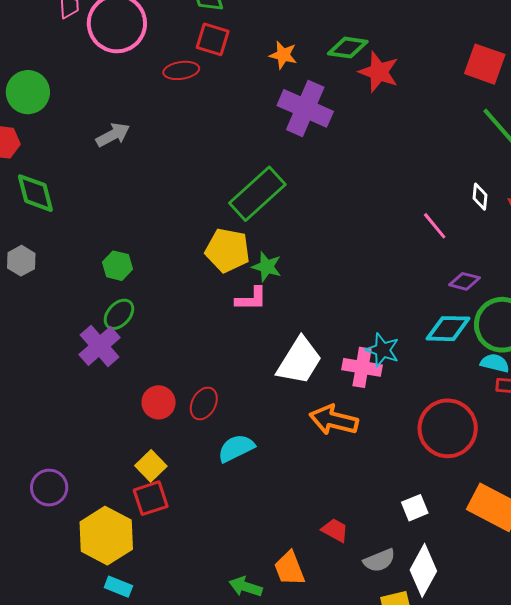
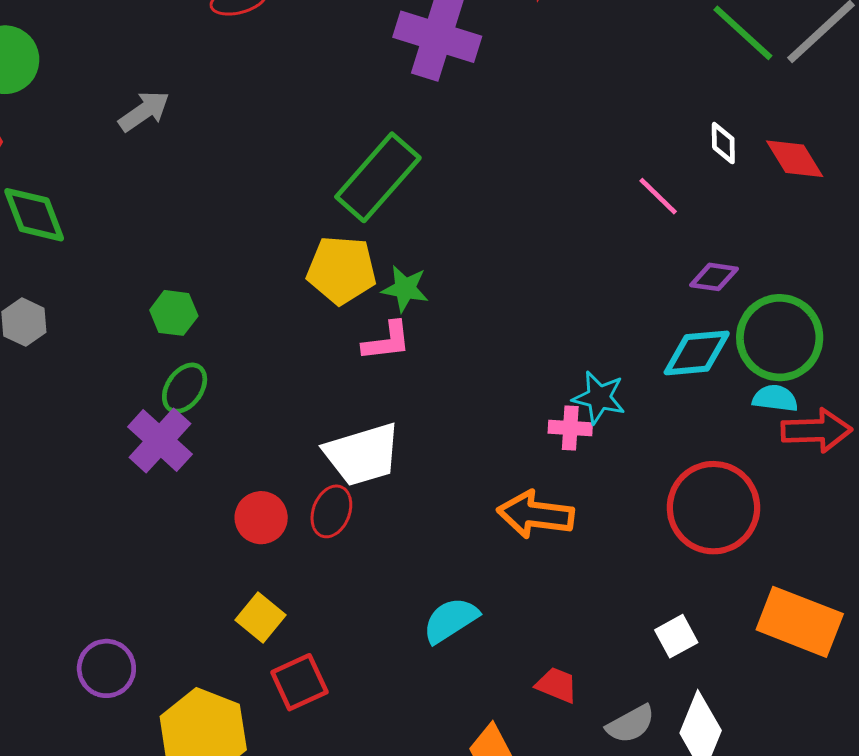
white trapezoid: (299, 361) -> (362, 454), moved, turned 48
pink cross: (362, 367) -> (570, 428), size x0.7
cyan semicircle: (236, 448) -> (451, 620), moved
red square: (151, 498) -> (299, 682), moved

